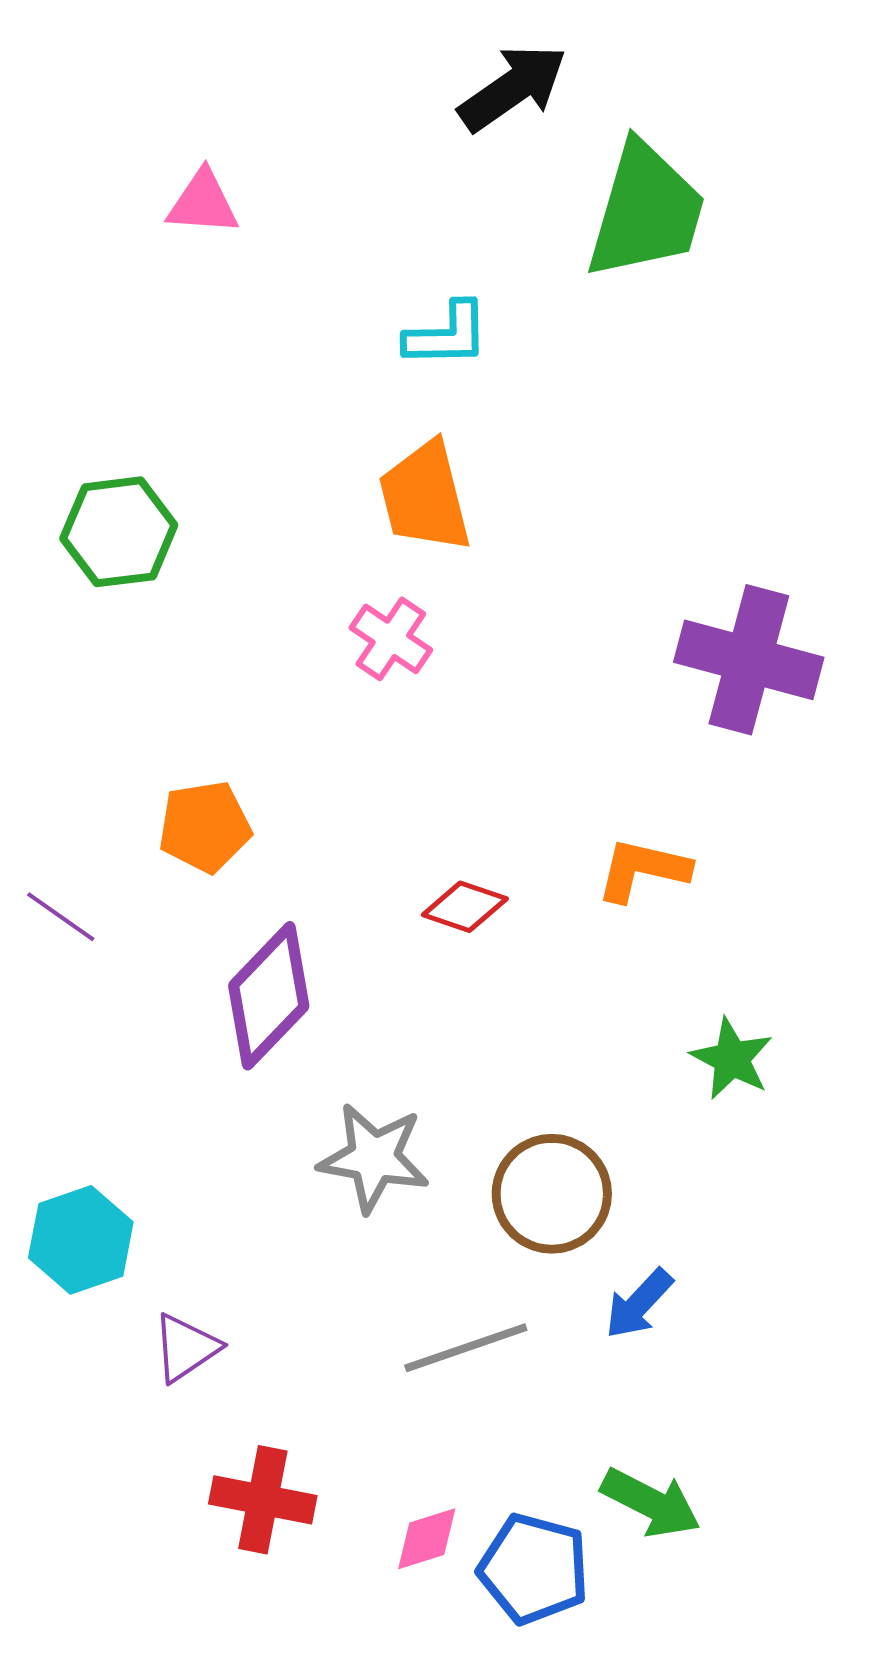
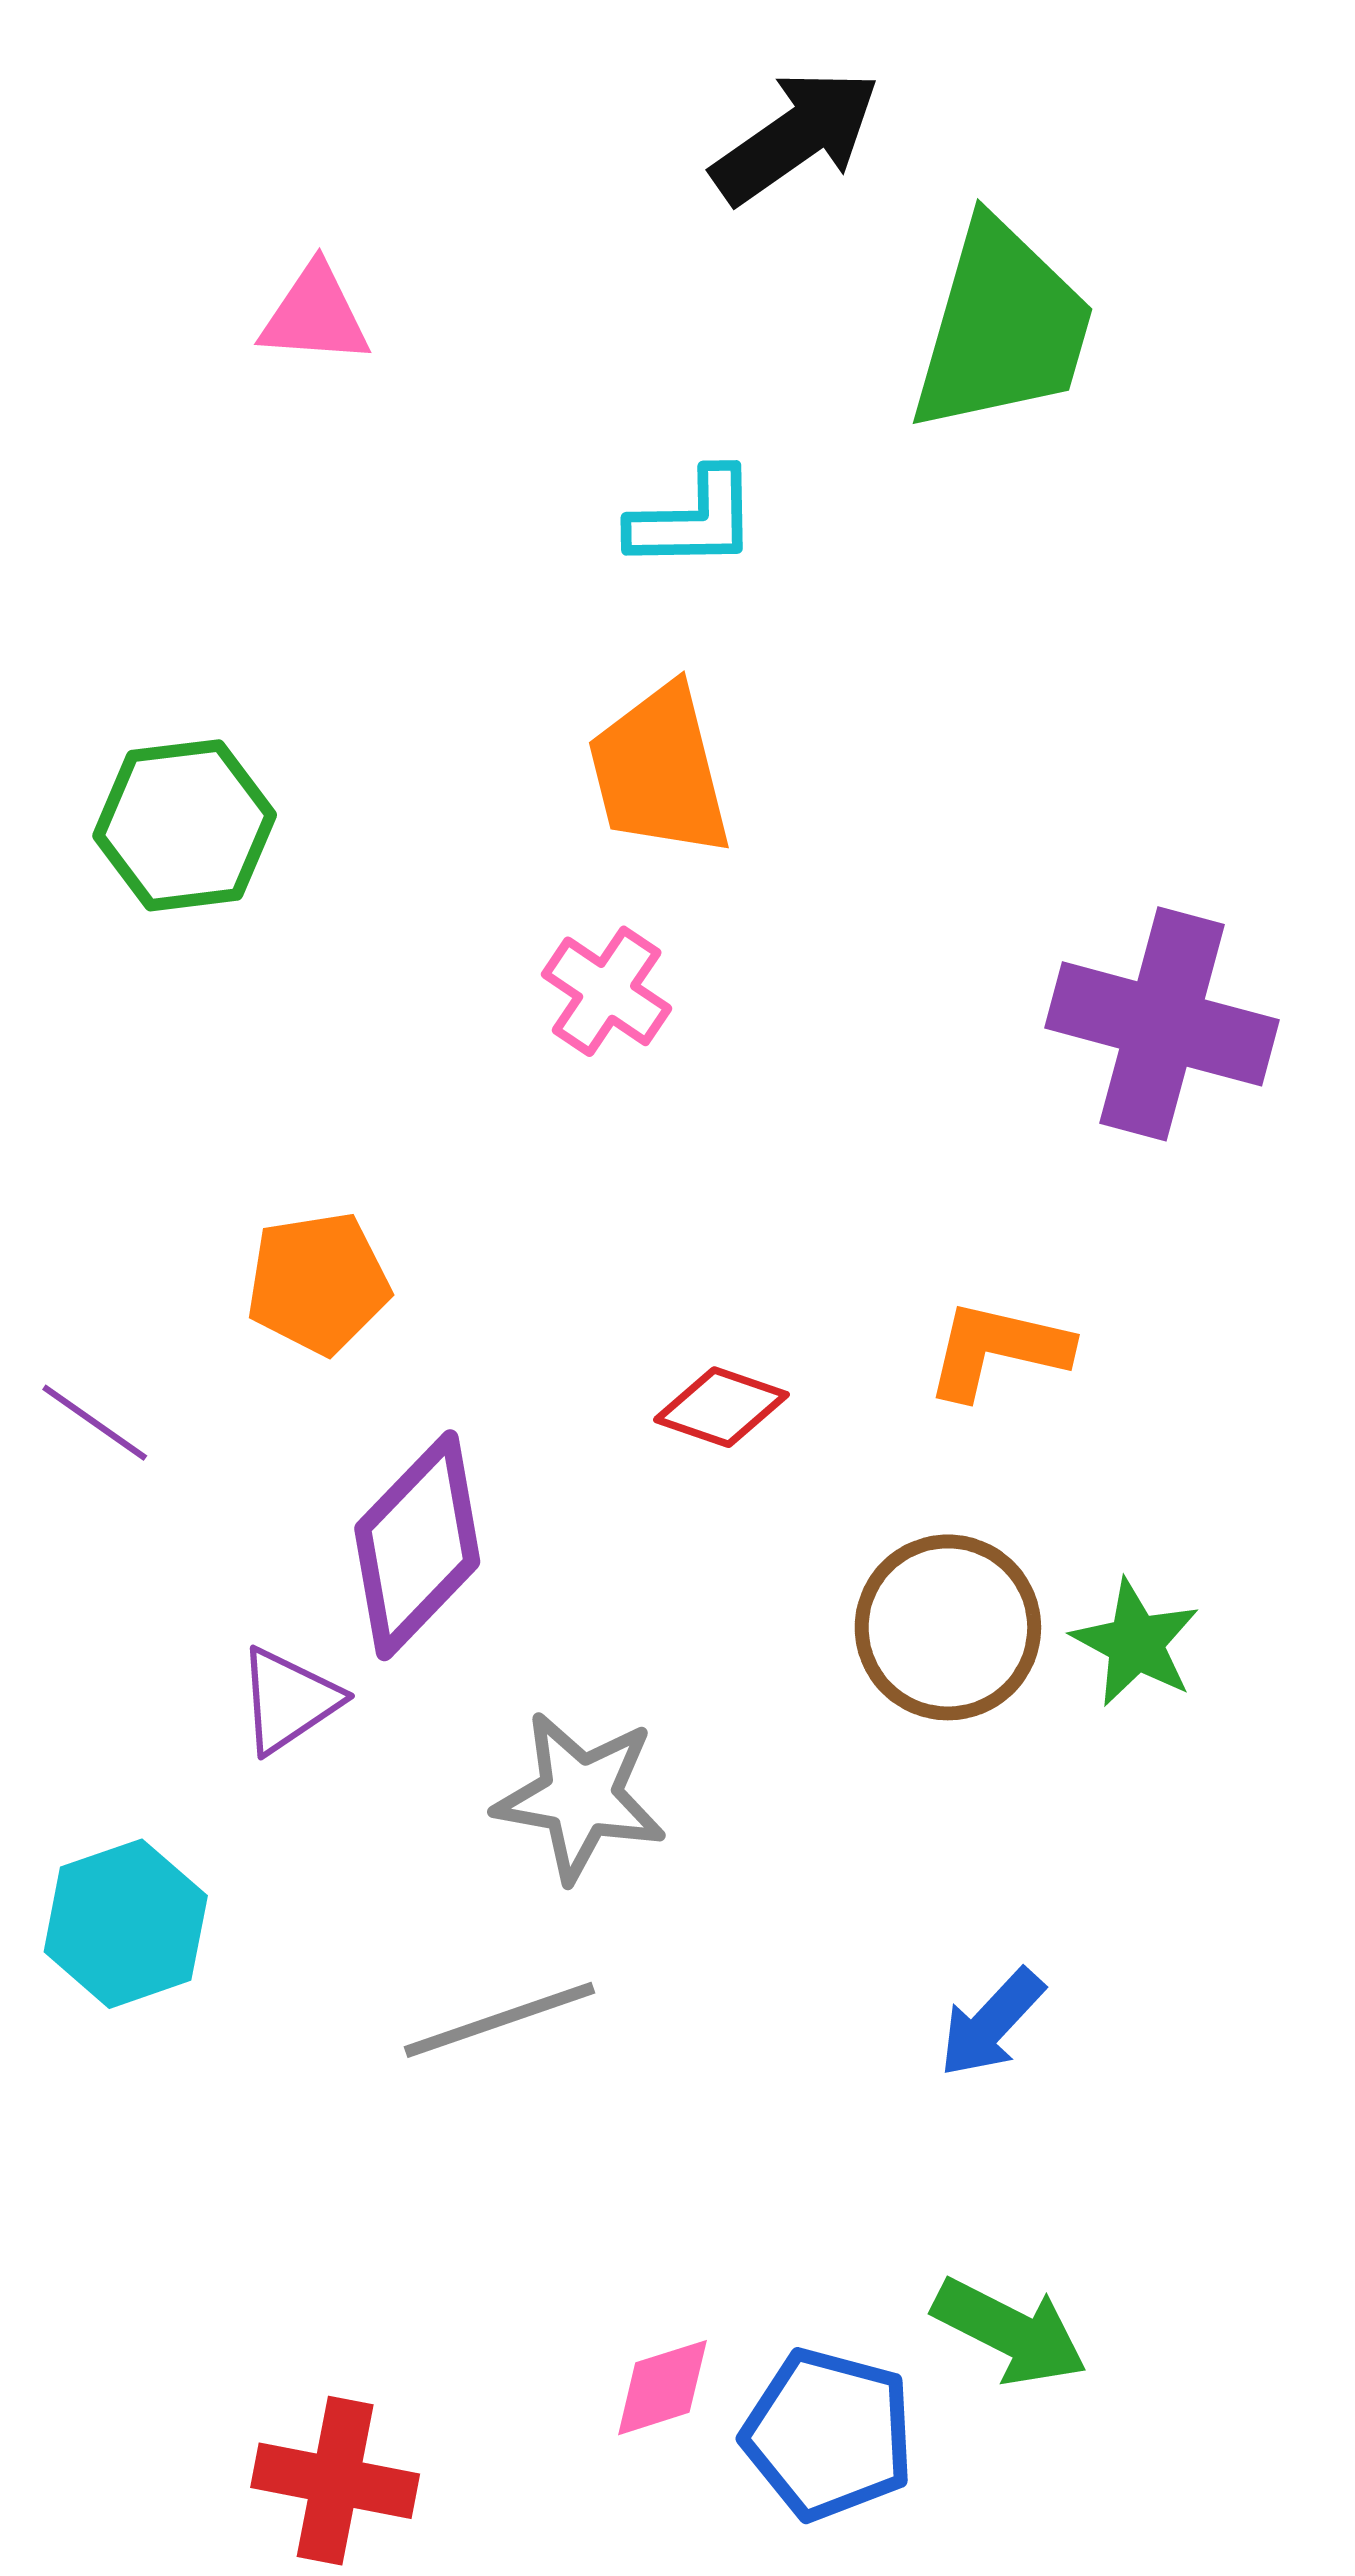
brown circle: (552, 1194) -> (948, 1627), moved
purple triangle: (186, 1348) -> (289, 1700), moved
gray line: (466, 1348) -> (500, 2020), moved
red cross: (263, 1500) -> (335, 2481), moved

